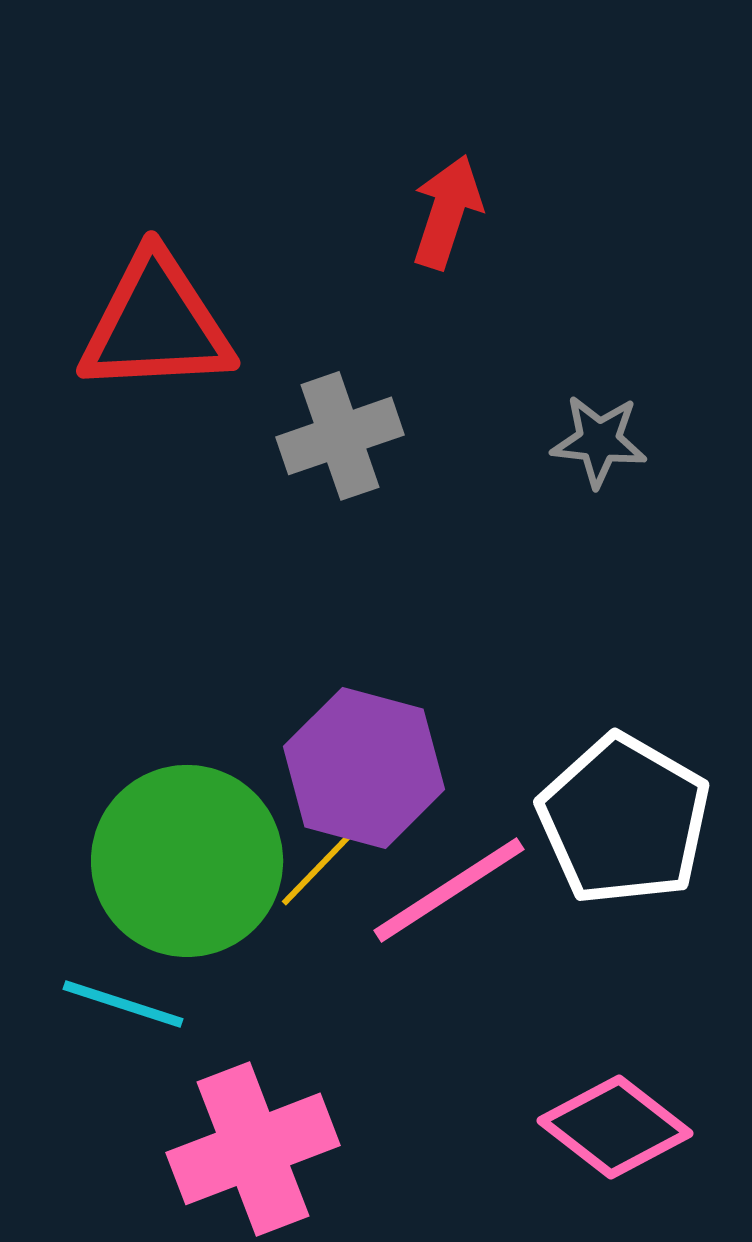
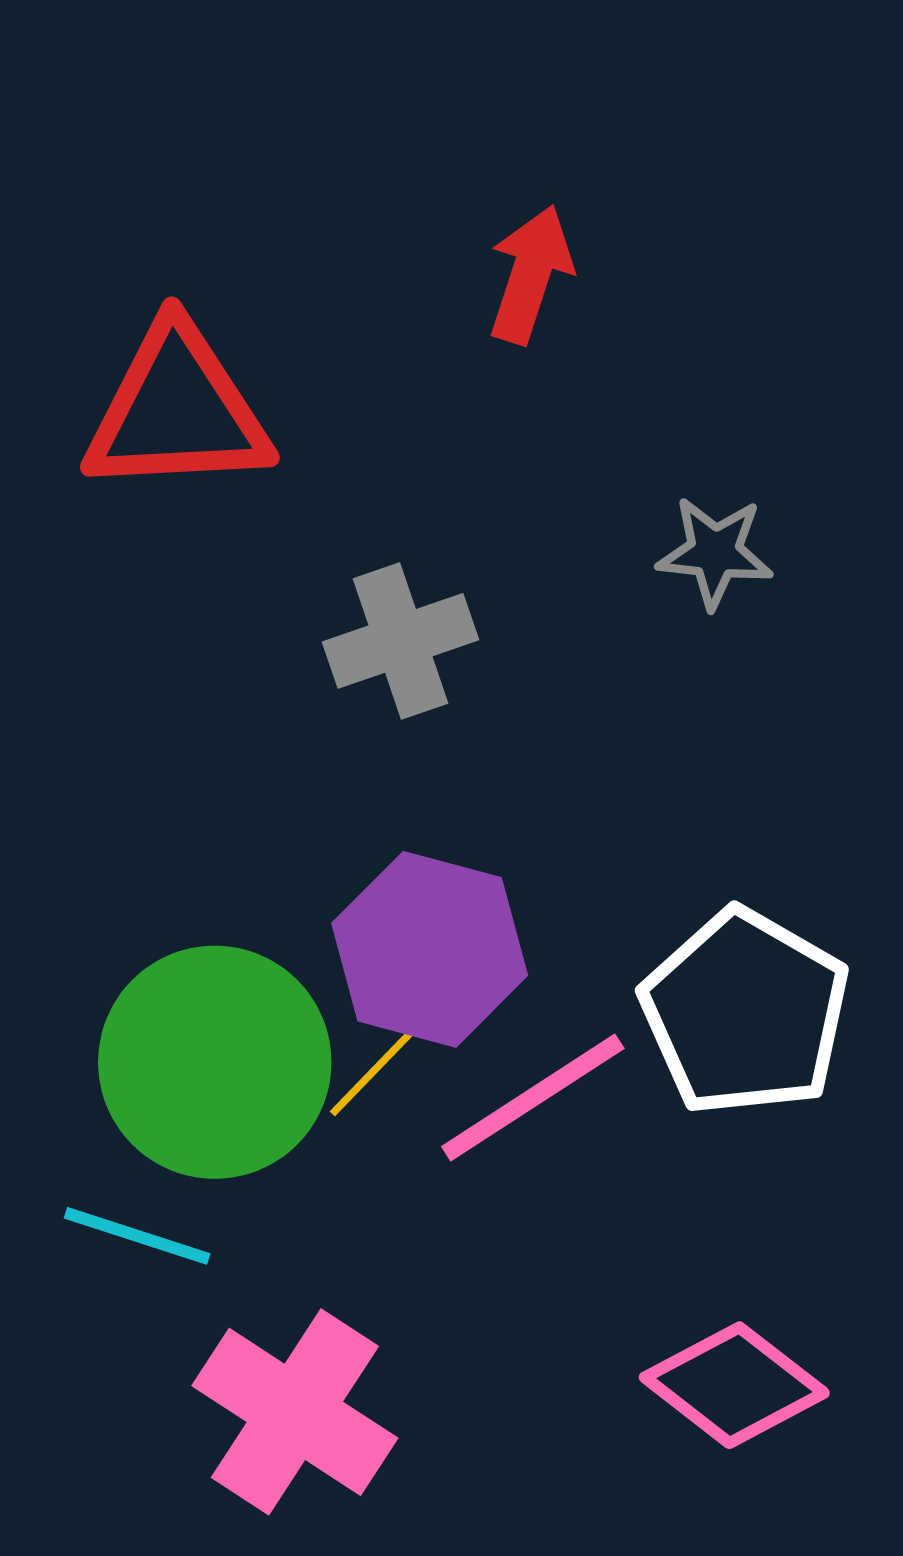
gray cross: (340, 436) -> (400, 641), moved
pink cross: (253, 1149) -> (295, 1412), turned -36

